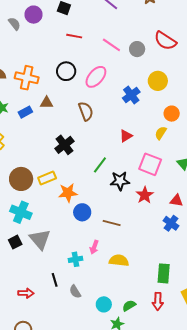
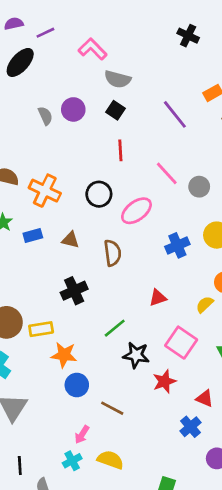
red line: (74, 36) -> (120, 150), turned 63
brown triangle: (47, 103) -> (70, 240), moved
cyan cross: (75, 259) -> (72, 461), moved, turned -32

